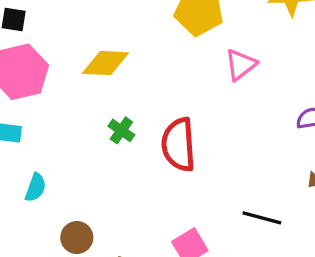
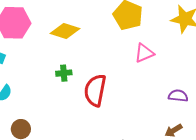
green cross: (121, 130) -> (64, 73), turned 35

